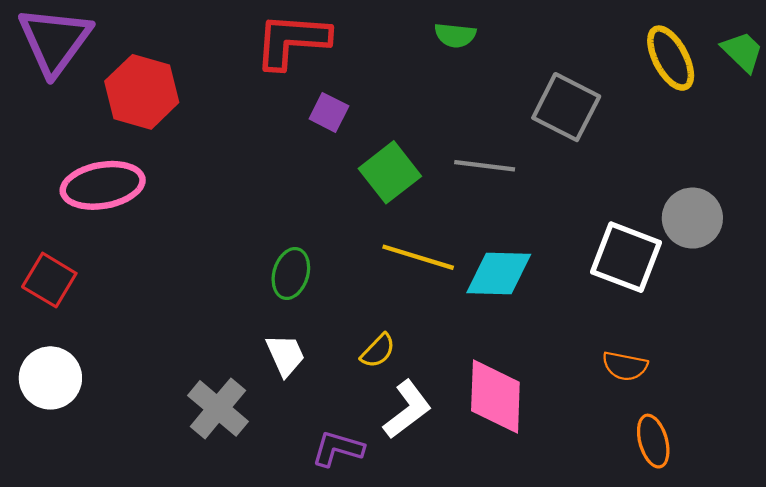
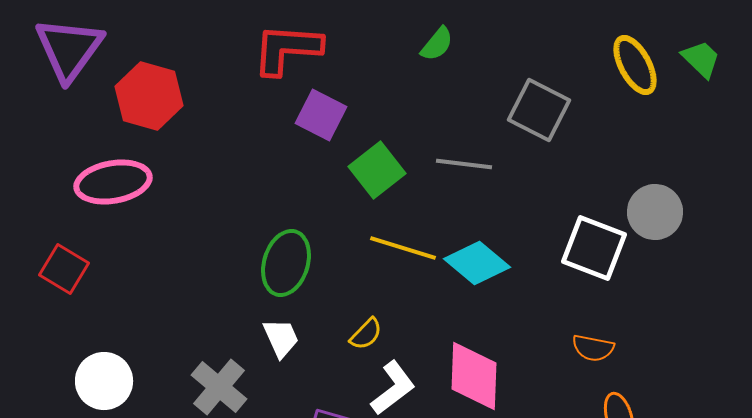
green semicircle: (455, 35) -> (437, 44), turned -57
purple square: (329, 112) -> (321, 115), size x1.4
green ellipse: (291, 274) -> (286, 263), size x1.4
cyan diamond: (499, 274) -> (477, 263), turned 38
white circle: (50, 378) -> (104, 381), moved

